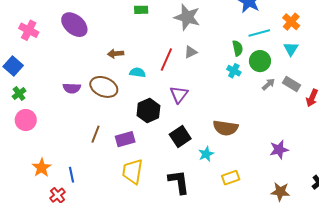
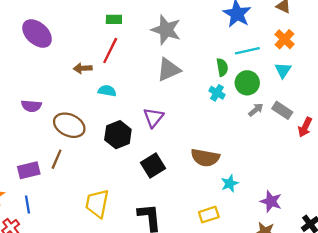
gray triangle: (191, 52) -> (169, 70), size x1.6
red line: (166, 59) -> (110, 51), moved
brown ellipse: (104, 87) -> (69, 125), moved
purple rectangle: (125, 139) -> (29, 170), moved
purple star: (279, 150) -> (271, 201), moved, turned 30
cyan star: (206, 154) -> (230, 183), moved

